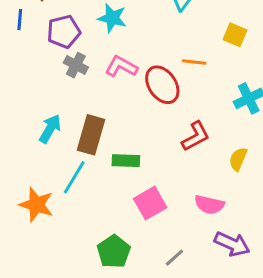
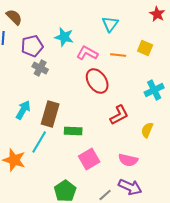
orange line: (194, 62) -> (118, 55), moved
pink L-shape: (121, 67) -> (87, 53), moved
purple arrow: (232, 244) -> (130, 187), moved

